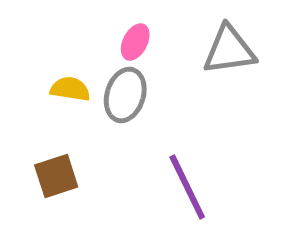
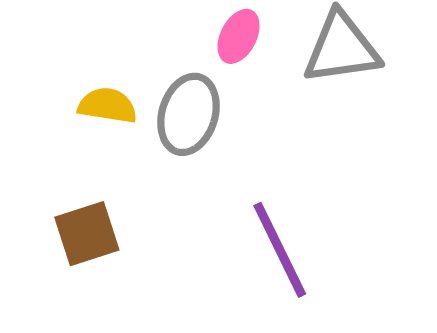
pink ellipse: (135, 42) -> (239, 36), moved

